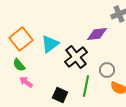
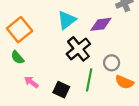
cyan triangle: (50, 44) -> (67, 20), moved
pink arrow: (26, 82) -> (31, 82), moved

